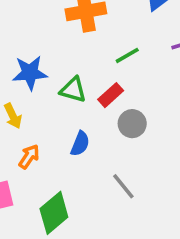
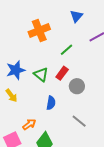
green triangle: (73, 90) -> (41, 75), turned 35
orange arrow: (29, 157) -> (29, 124), moved, turned 32

